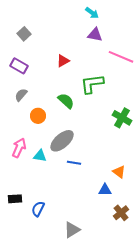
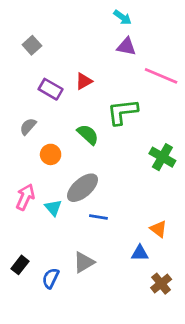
purple rectangle: (19, 66) -> (51, 89), moved
cyan triangle: (40, 156) -> (53, 208), turned 40
black rectangle: (15, 199) -> (20, 265), turned -48
gray triangle: (72, 230) -> (84, 262), moved

